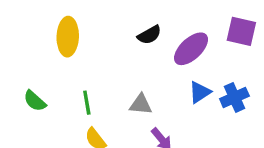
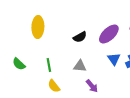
black semicircle: (149, 35) -> (80, 37), moved
blue triangle: (200, 92) -> (114, 59), turned -32

